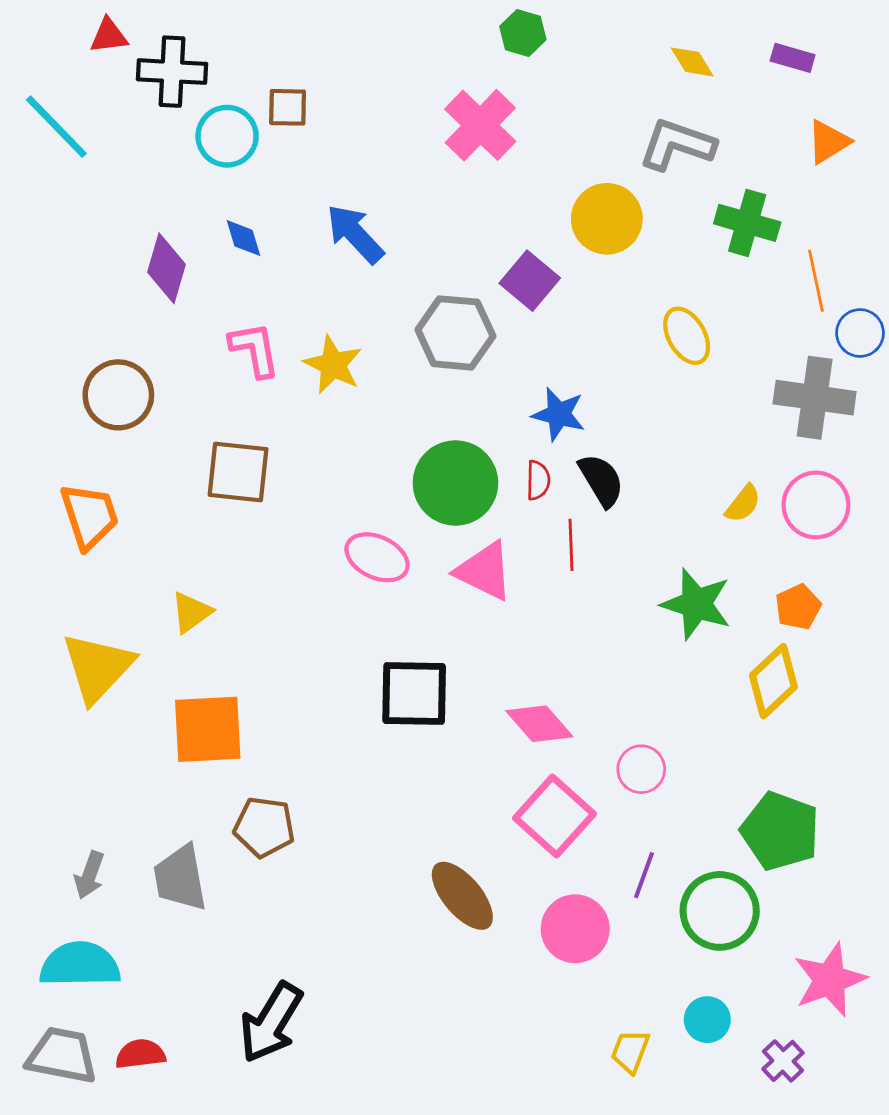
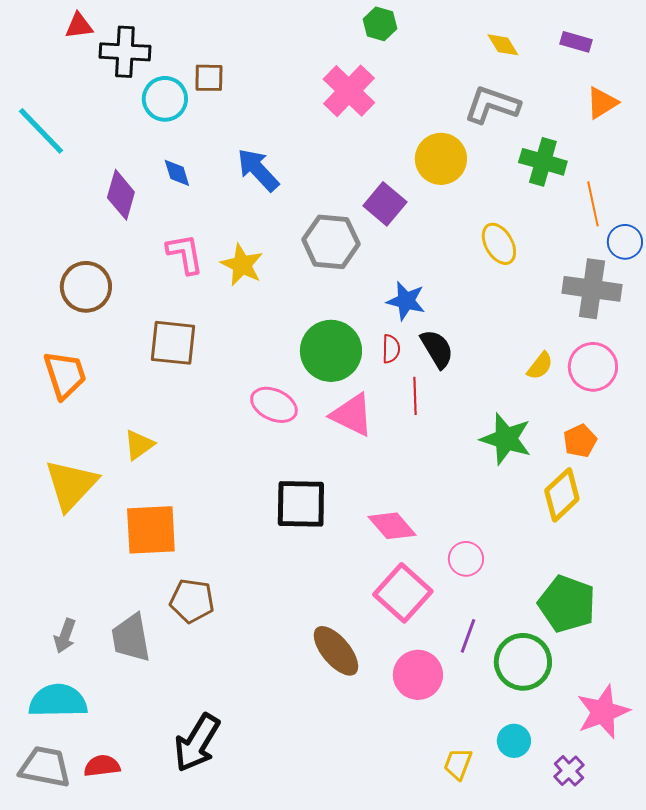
cyan line: (56, 127) -> (41, 131), moved

